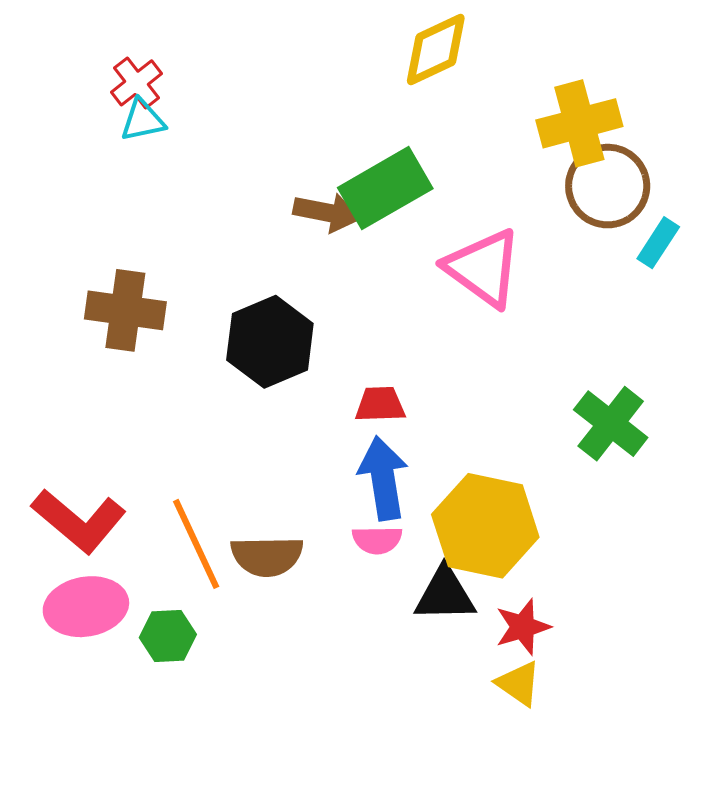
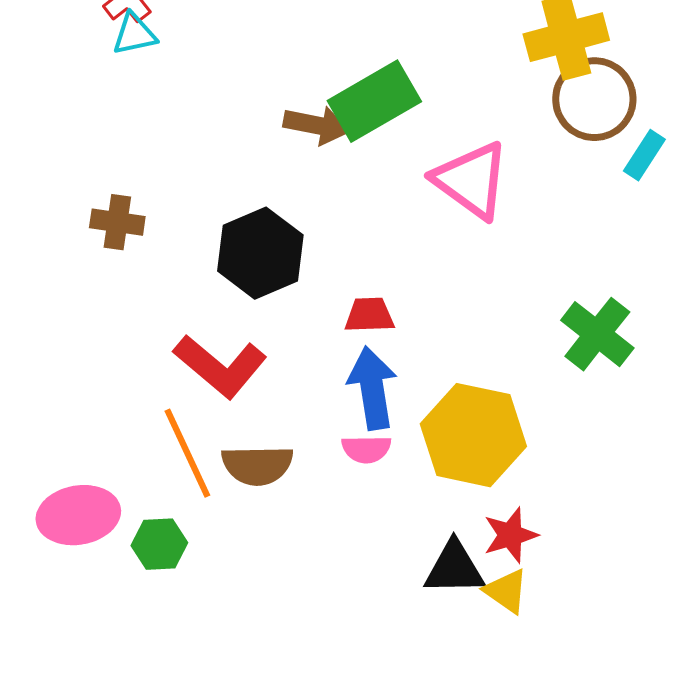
brown cross: (125, 310) -> (117, 222), size x0.7
red L-shape: (79, 521) -> (220, 366), moved
black triangle: (445, 595) -> (454, 568), moved

